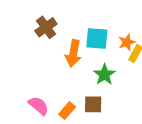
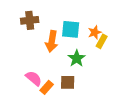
brown cross: (46, 27) -> (30, 20), turned 30
pink semicircle: (39, 106) -> (34, 78), moved

